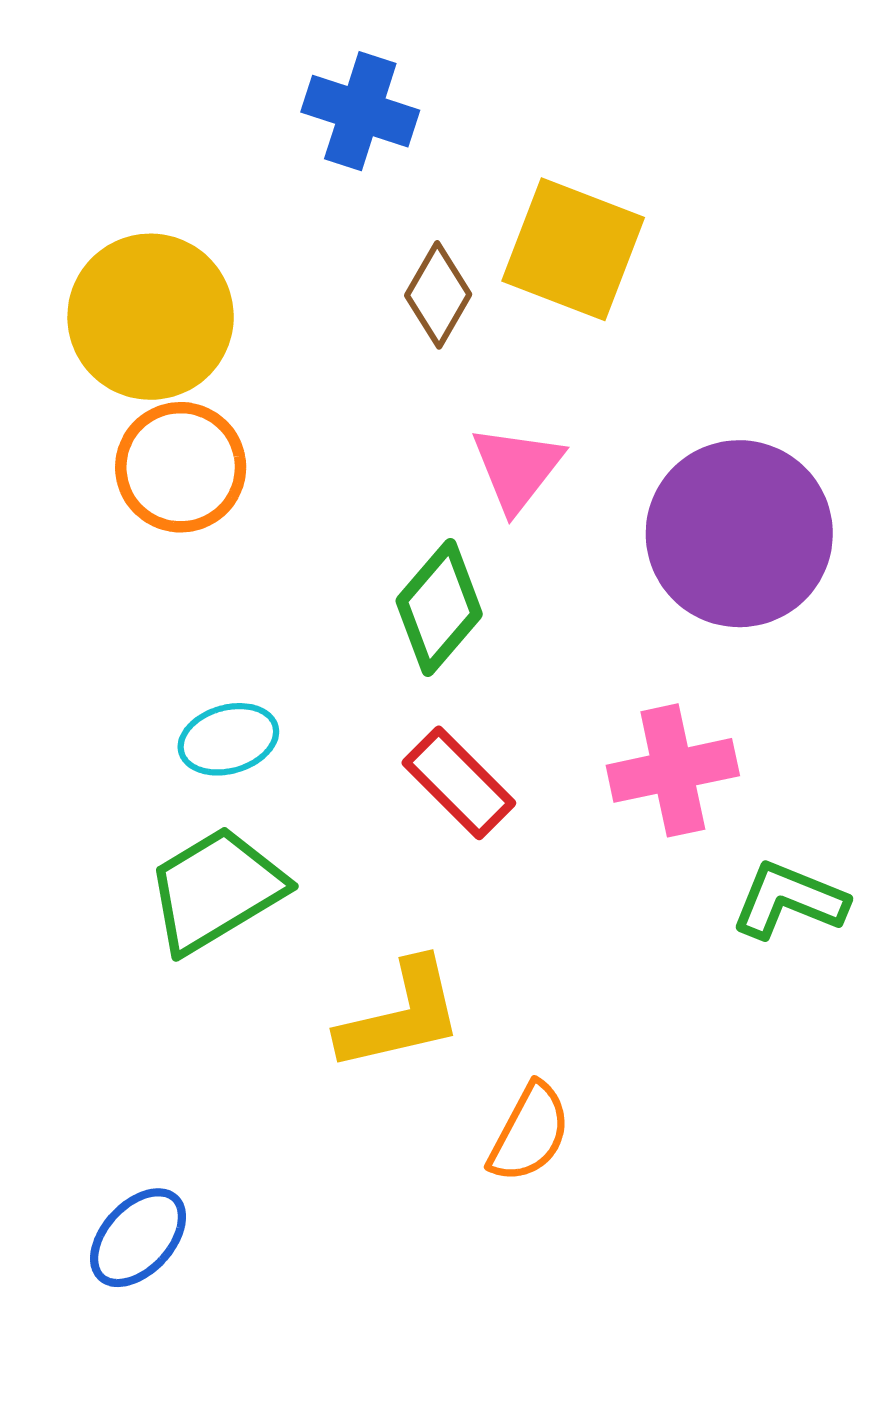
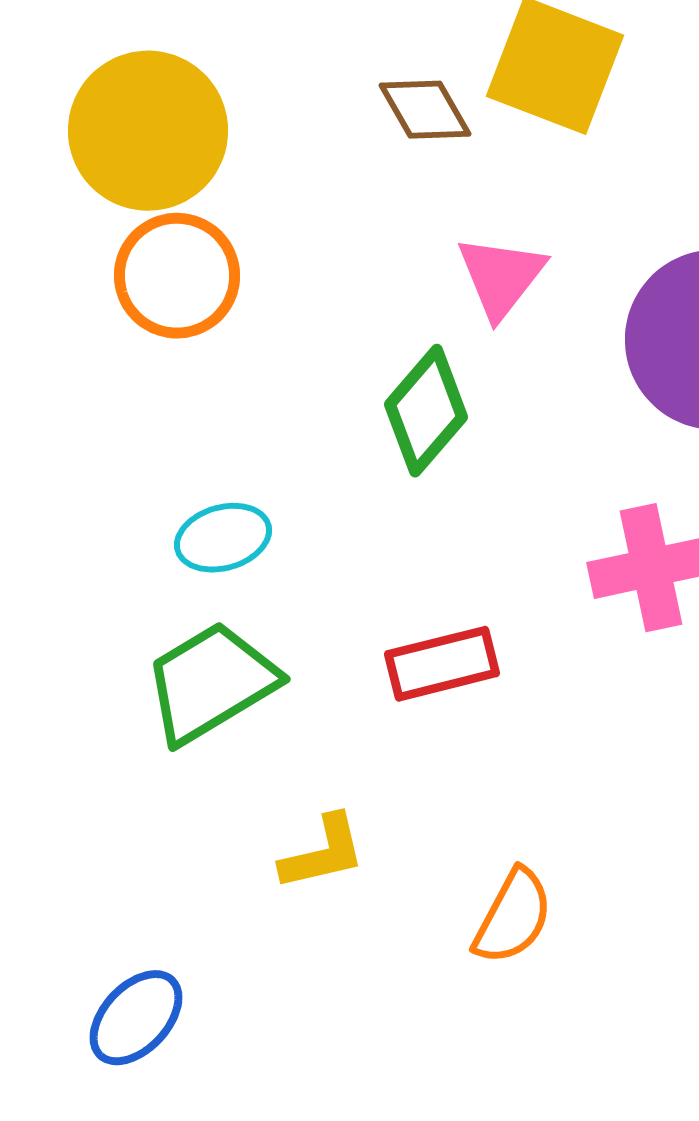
brown diamond: (438, 295) -> (425, 110), turned -60
red rectangle: (459, 783) -> (442, 664), moved, turned -59
yellow L-shape: (401, 1015) -> (323, 853), moved, size x0.7

